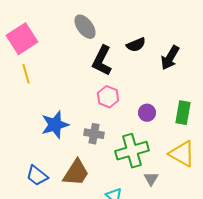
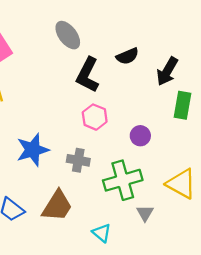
green rectangle: (183, 113) -> (182, 105), moved

